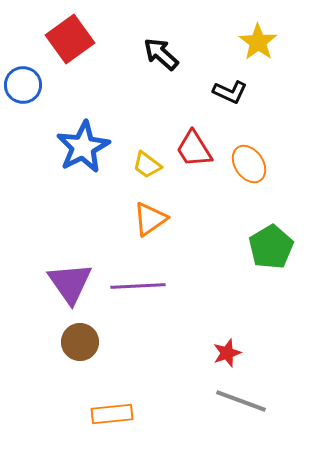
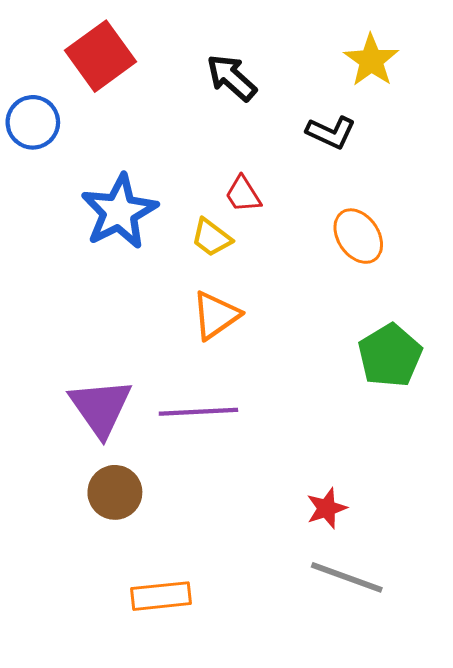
red trapezoid: (194, 149) -> (243, 194), moved, size x0.7

